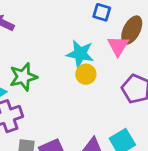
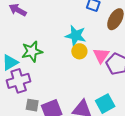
pink triangle: (118, 46) -> (101, 55), moved

